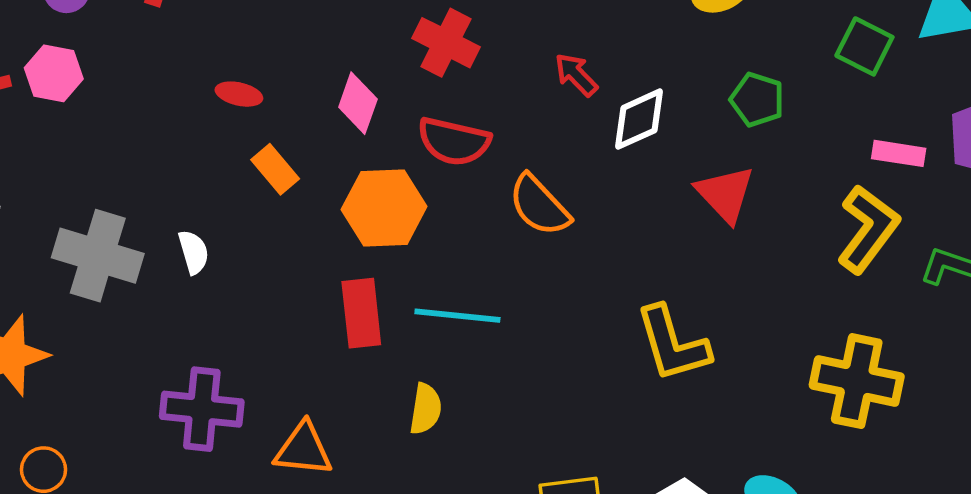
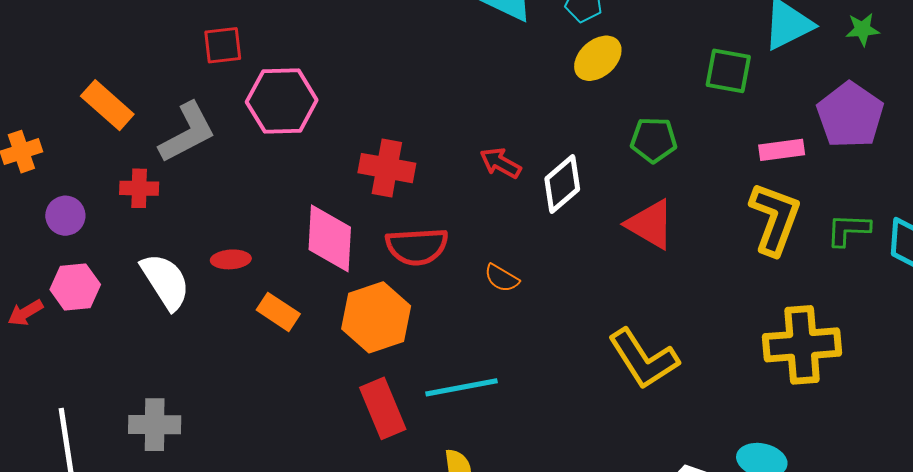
pink diamond: (358, 103) -> (330, 238), size x1.4
orange semicircle: (539, 205) -> (502, 278), size x0.6
white semicircle: (194, 252) -> (165, 281), moved, size x1.6
gray cross: (98, 256) -> (155, 425), size x0.7

